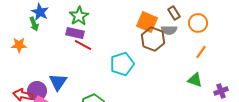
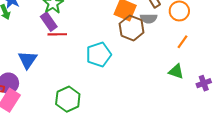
purple rectangle: (75, 33) -> (49, 22), turned 42
red line: (83, 45) -> (57, 34), turned -30
blue triangle: (58, 82) -> (28, 60), moved

